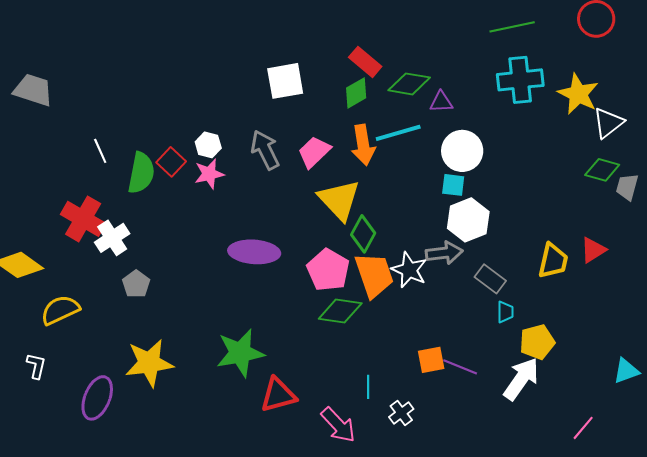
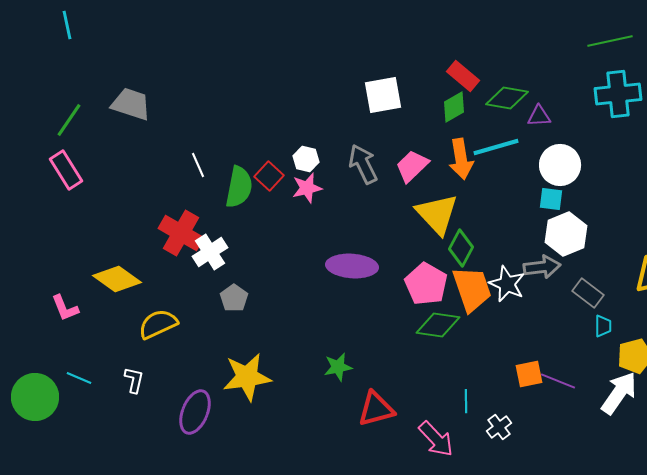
green star: (240, 353) -> (338, 367), size x0.6

